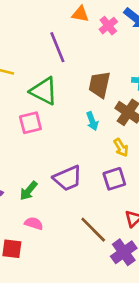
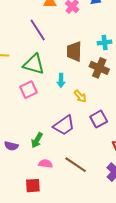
cyan arrow: (92, 121) -> (61, 80), moved, turned 32
yellow arrow: (121, 148) -> (80, 96), moved
brown line: (93, 230) -> (76, 165), moved

